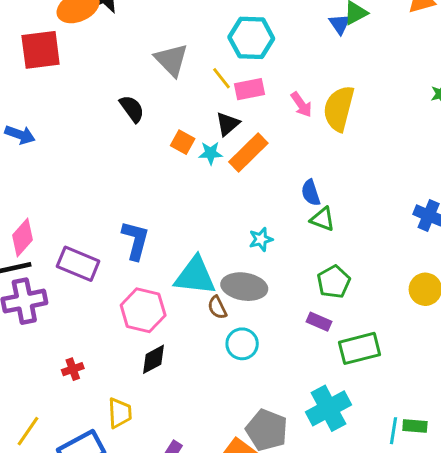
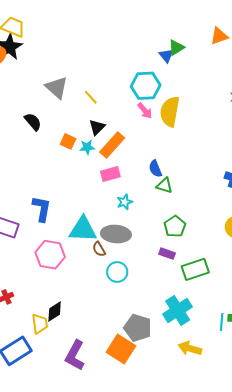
cyan hexagon: (251, 38) -> (146, 86), moved
pink rectangle: (249, 89) -> (110, 174), moved
black diamond: (153, 359) -> (55, 312), moved

